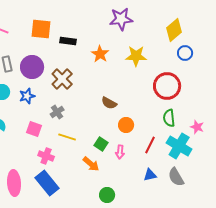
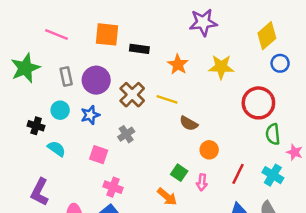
green semicircle: (169, 118) -> (273, 134), moved
yellow line: (67, 137) -> (167, 99), moved
cyan cross: (179, 146) -> (273, 175), size x0.7

